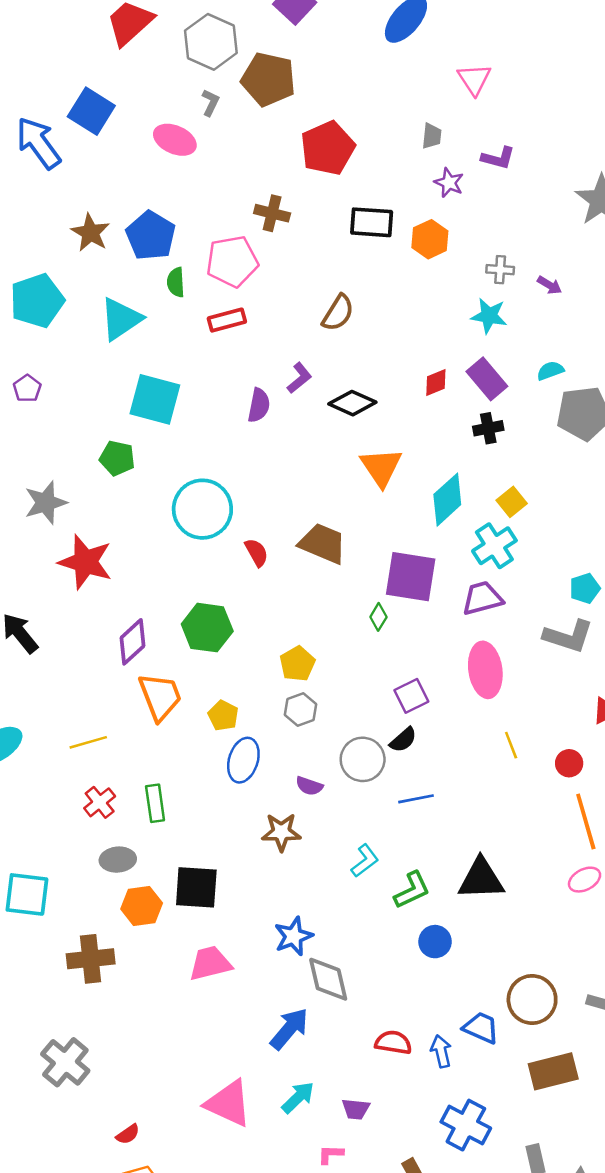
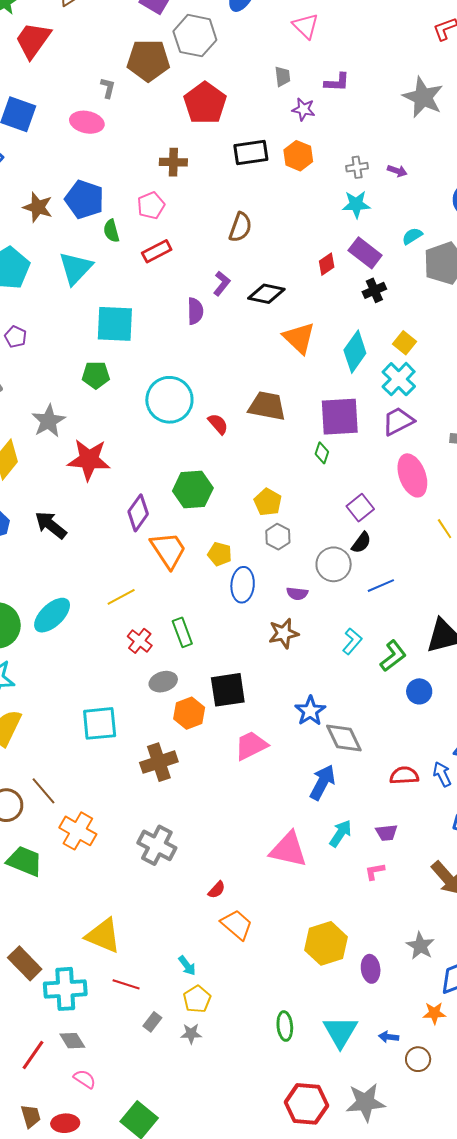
gray hexagon: (211, 42) -> (195, 36), moved
pink pentagon: (232, 261) -> (151, 206), size x0.7

